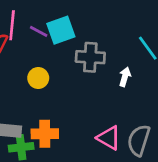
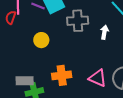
orange cross: (45, 134) -> (62, 75), moved

